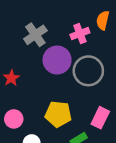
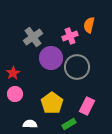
yellow pentagon: (58, 114) -> (52, 103), turned 30
pink circle: (14, 119) -> (15, 94), moved

